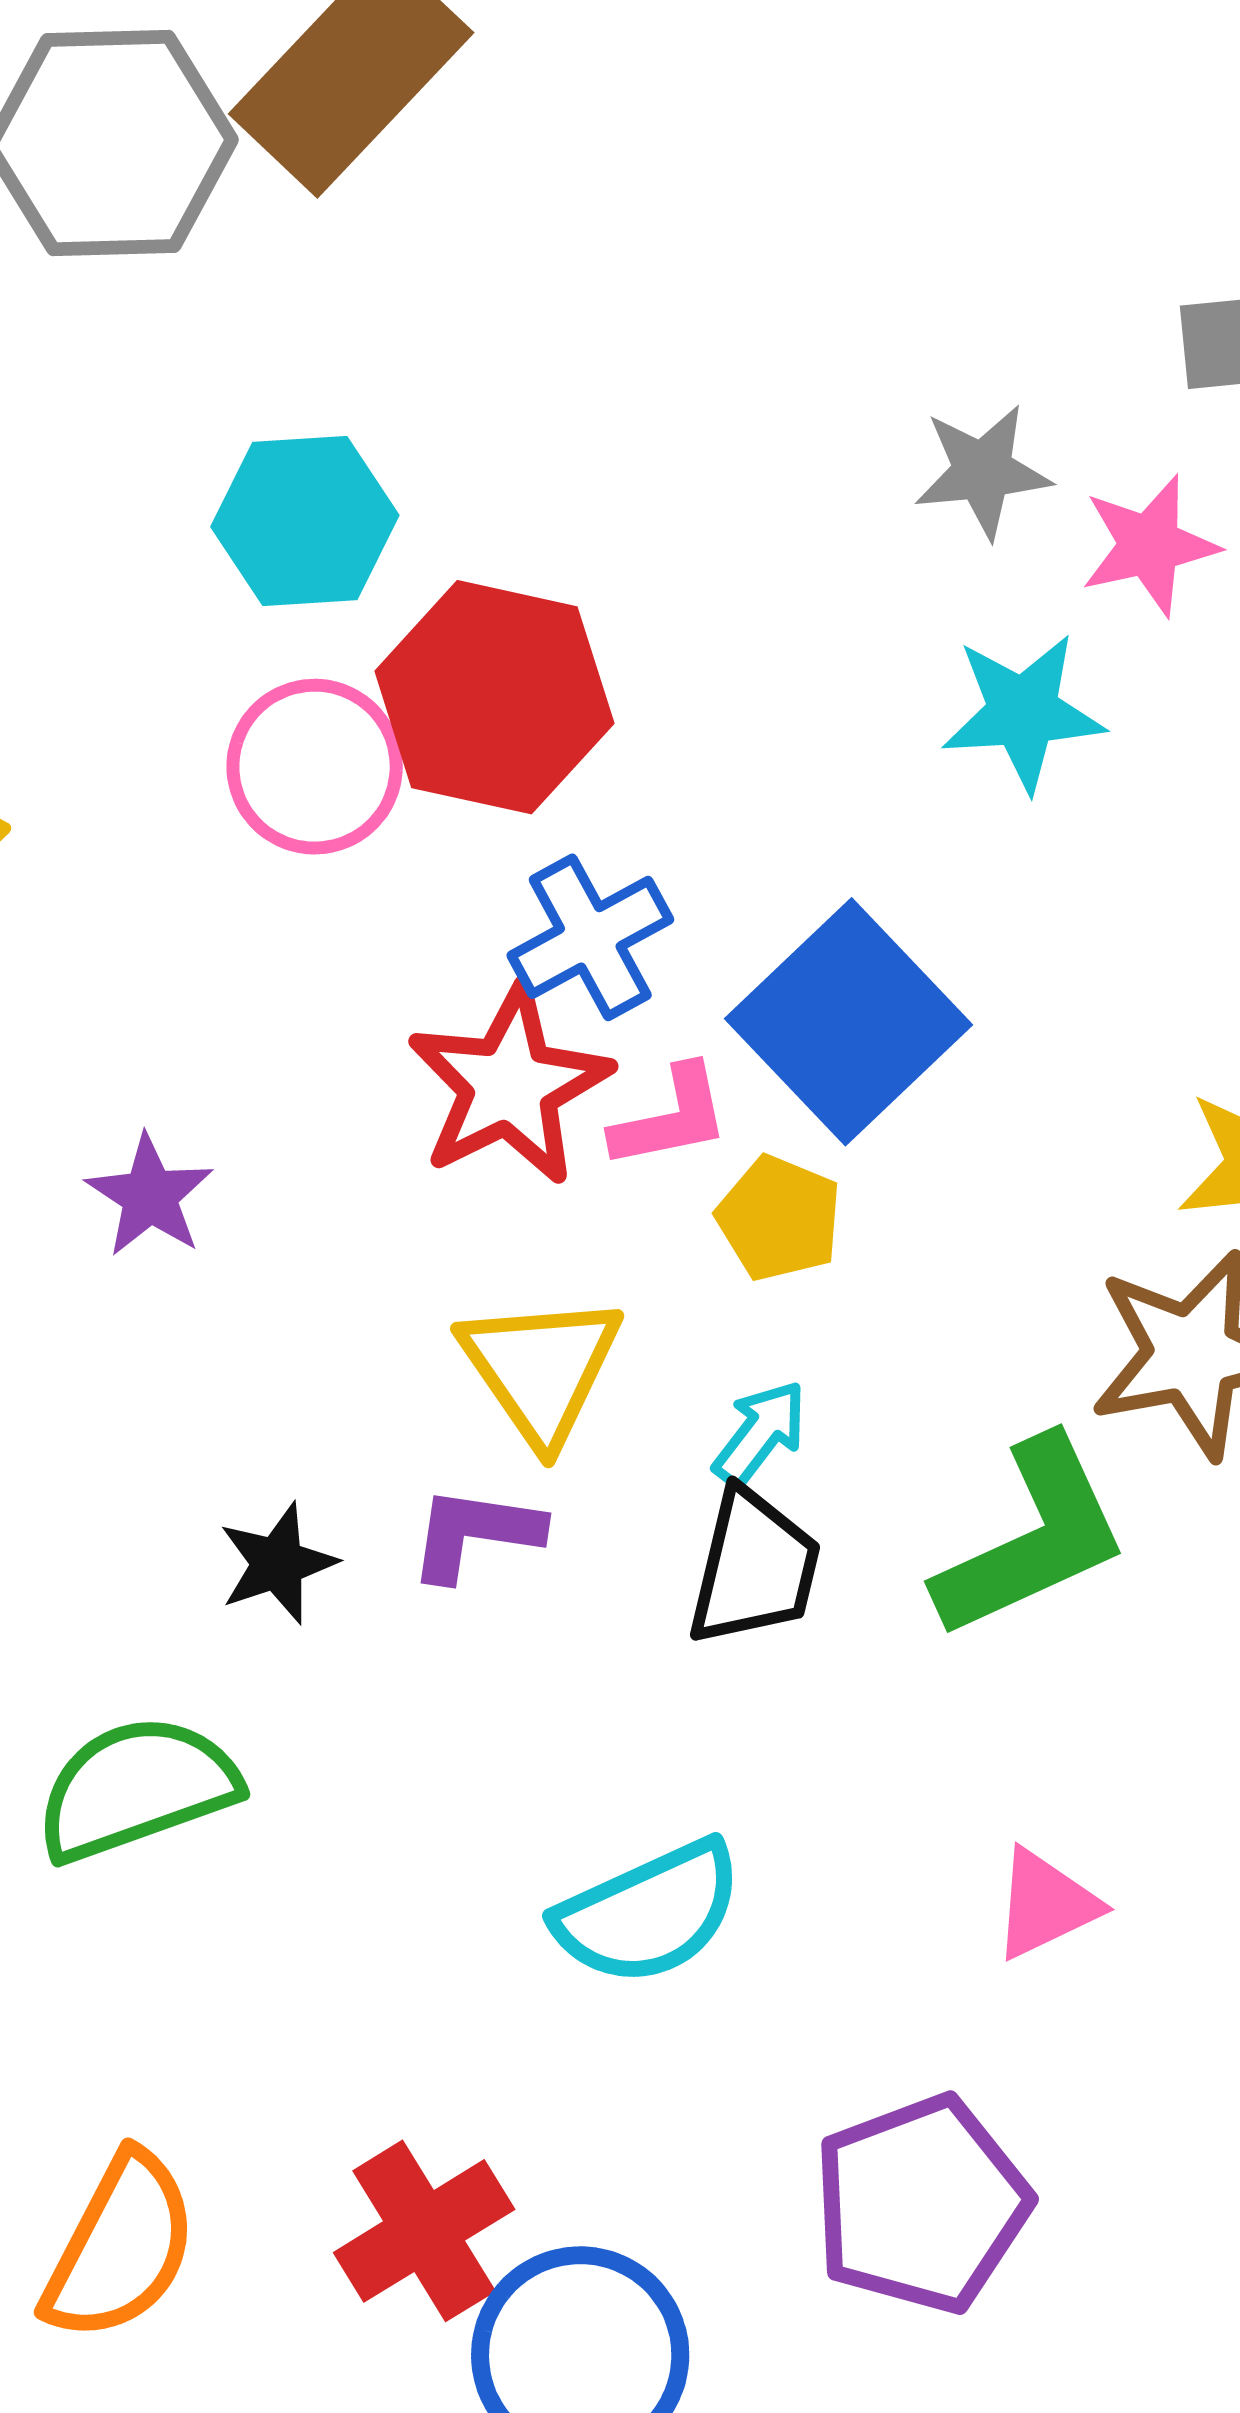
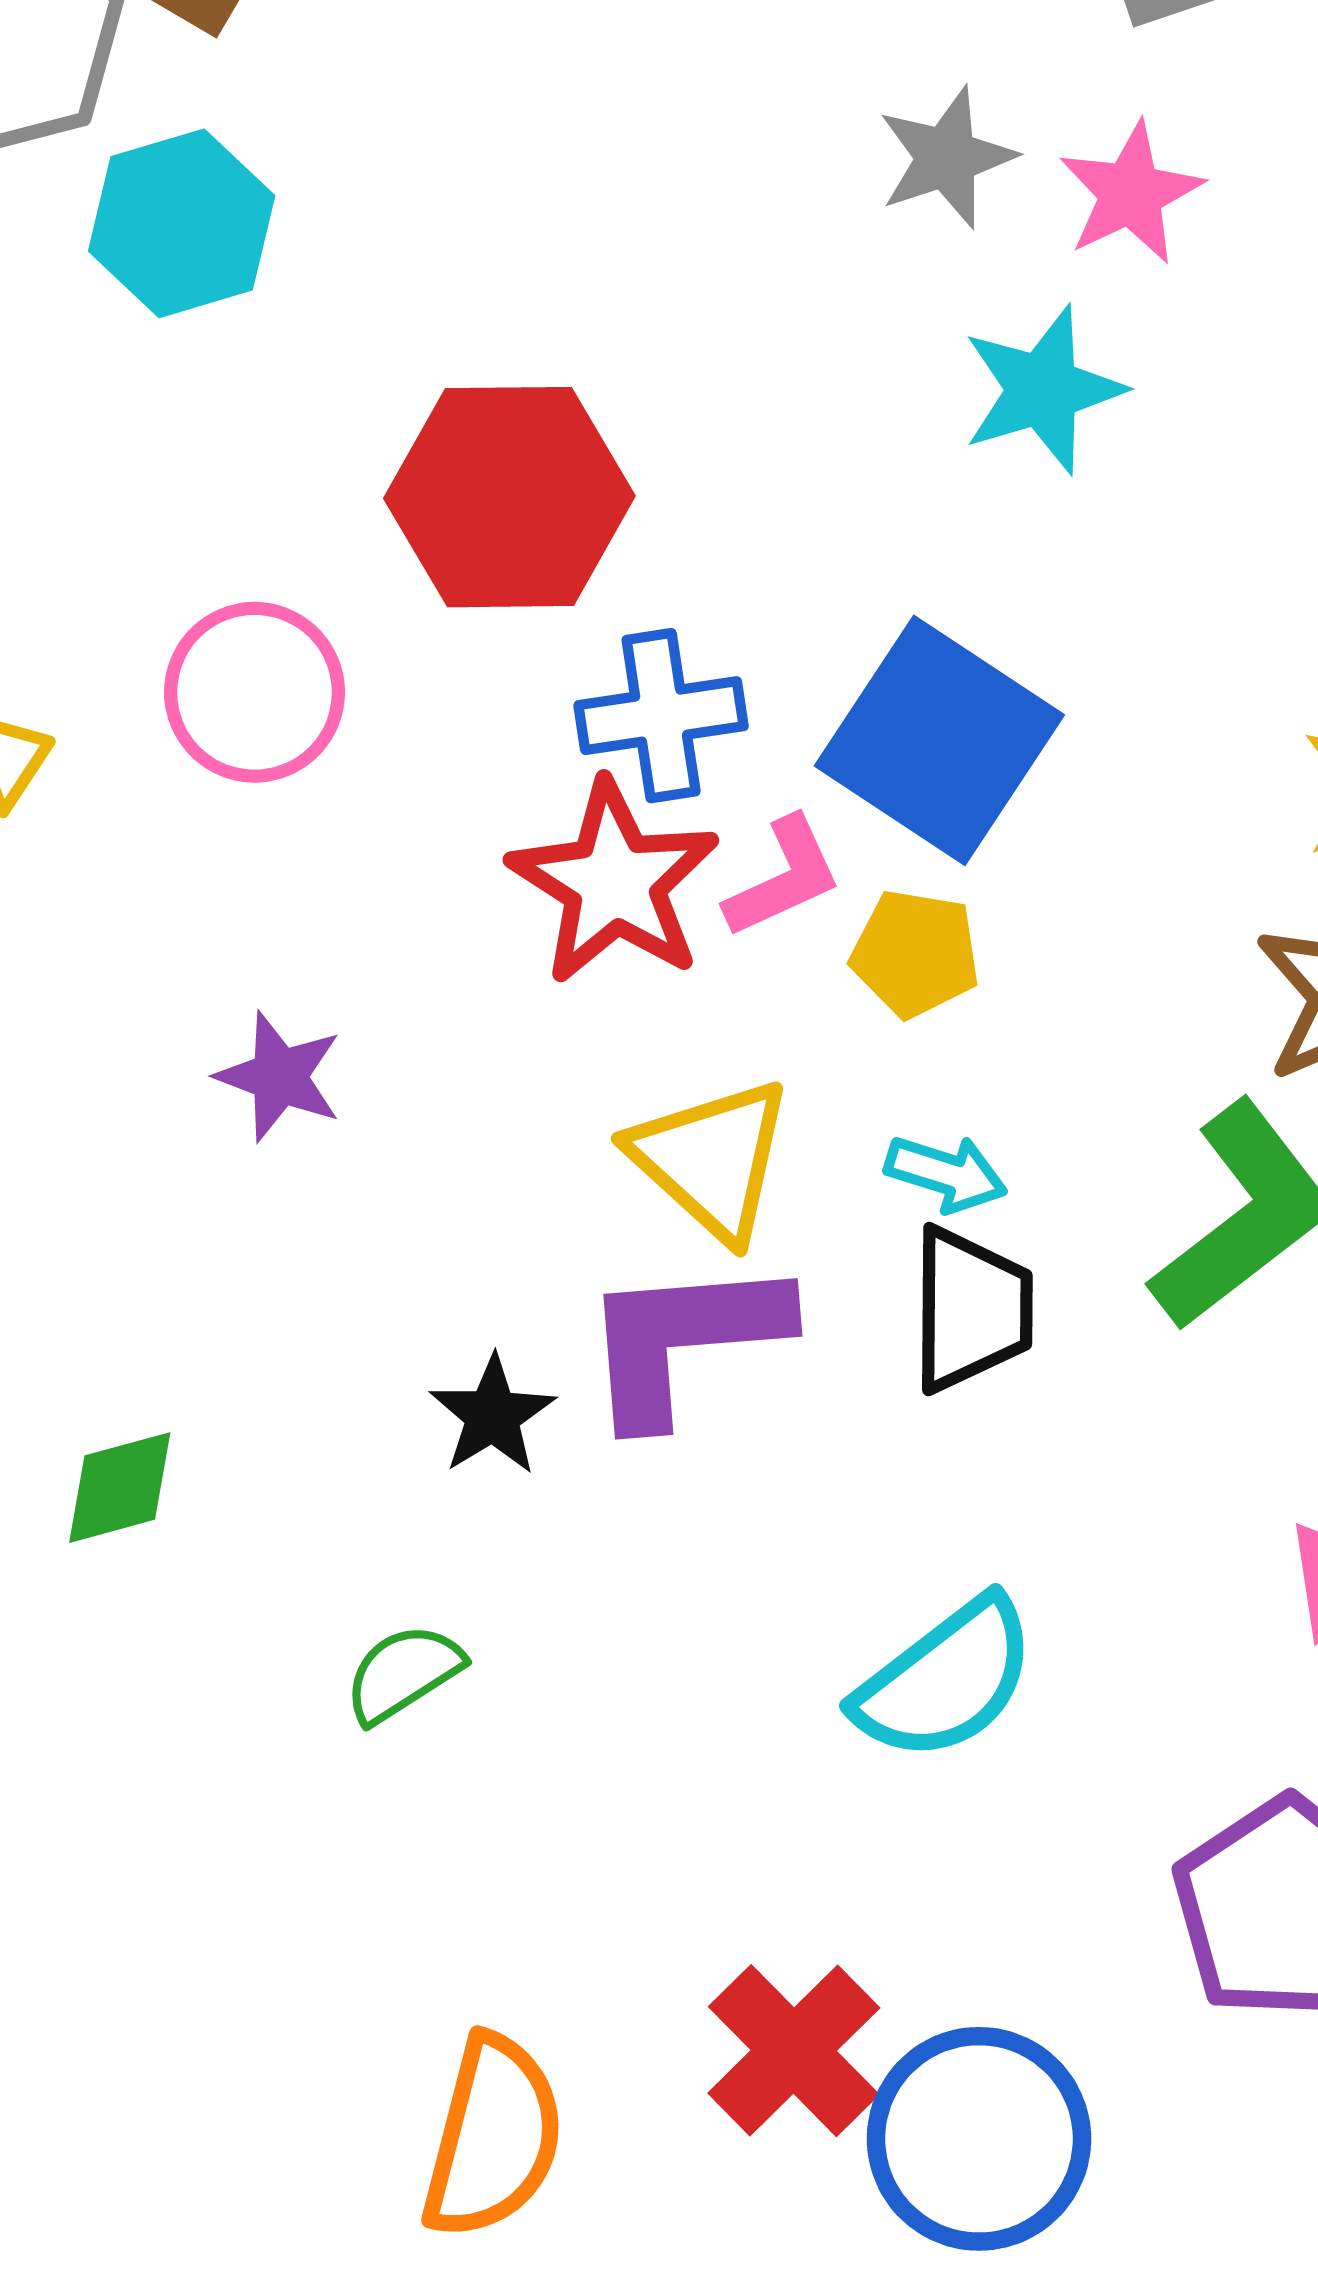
cyan hexagon: (305, 521) -> (182, 223), moved
pink circle: (315, 767) -> (255, 692), moved
blue cross: (590, 937) -> (661, 716), turned 33
cyan arrow: (760, 1433) -> (946, 1173), turned 83
purple L-shape: (475, 1533) -> (684, 1339), size x1.6
green semicircle: (137, 1788) -> (403, 1673), size x0.6

